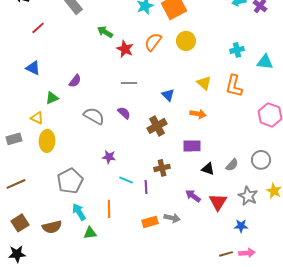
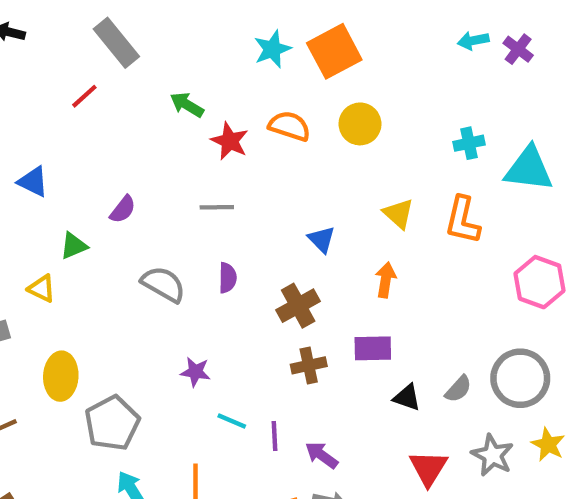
red line: (38, 28) -> (84, 96), moved
orange semicircle: (153, 42) -> (289, 126), turned 72
cyan triangle: (265, 62) -> (529, 169), size x1.4
gray line: (129, 83) -> (217, 207), moved
purple semicircle: (124, 113) -> (228, 278), turned 48
orange arrow: (198, 114) -> (386, 280), turned -91
yellow ellipse: (47, 141) -> (61, 376), moved
gray circle: (261, 160) -> (520, 378), size x1.4
brown cross: (162, 168) -> (309, 365), moved
purple arrow: (193, 196) -> (322, 455), moved

